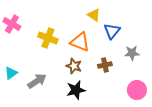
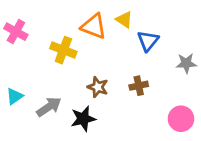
orange triangle: (80, 42) -> (94, 26), moved
gray star: (132, 53) -> (186, 63), moved
black star: (76, 90) -> (83, 119), moved

